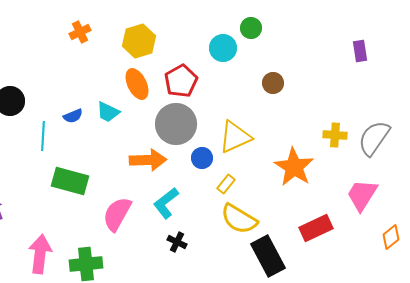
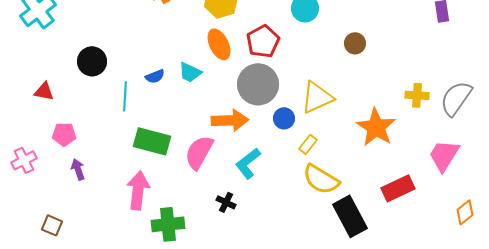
pink semicircle: (117, 214) -> (199, 152), moved
orange diamond: (391, 237) -> (465, 212), moved
black cross: (177, 242) -> (226, 202), moved
pink arrow: (40, 254) -> (138, 190), moved

